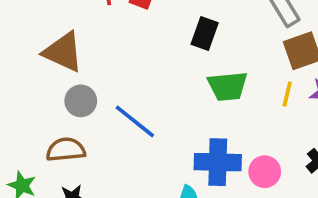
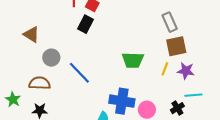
black rectangle: (205, 33) -> (85, 24), moved
brown triangle: (63, 52) -> (31, 34), moved, size x0.7

